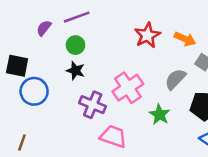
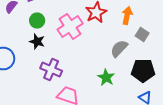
orange arrow: (185, 39) -> (127, 16), turned -102
pink cross: (128, 88) -> (70, 26), moved

